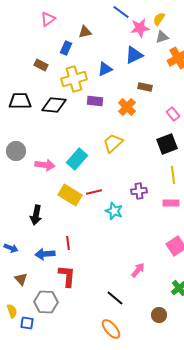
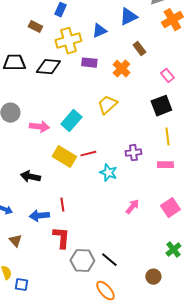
brown rectangle: (145, 87) -> (139, 49), turned 40
black arrow: (36, 215) -> (30, 177), turned 90
pink arrow: (138, 270) -> (132, 207), moved
gray hexagon: (46, 302) -> (82, 261), moved

